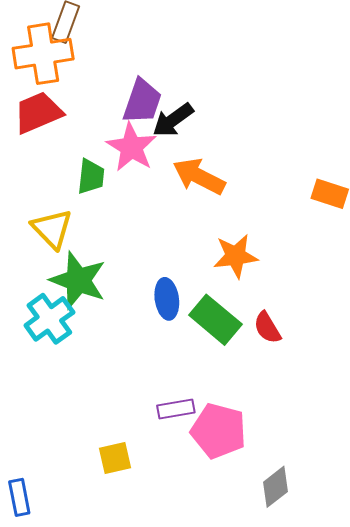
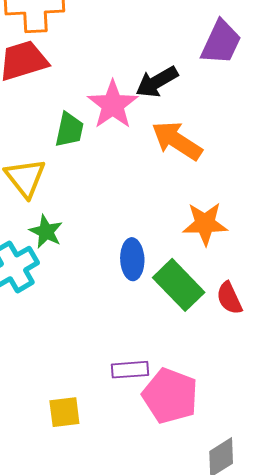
purple trapezoid: (142, 101) -> (221, 42), moved
green star: (78, 280) -> (46, 232), size x0.6

